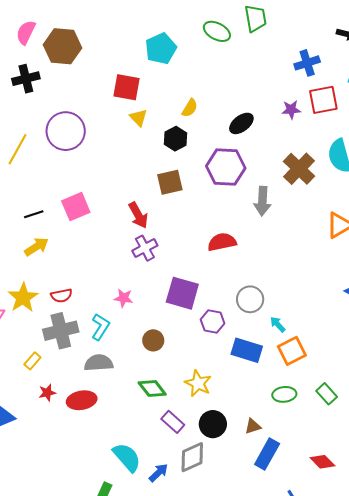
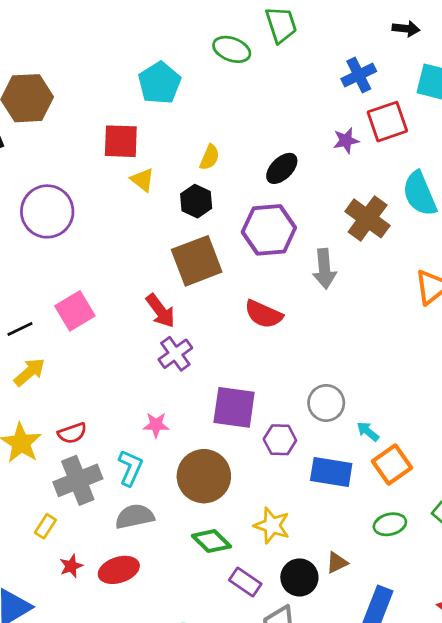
brown square: (170, 182) -> (197, 261), size x1.4
red semicircle: (222, 242) -> (264, 314), moved, turned -136
brown circle: (153, 340) -> (204, 476), size x1.8
brown triangle: (253, 426) -> (337, 563), moved

